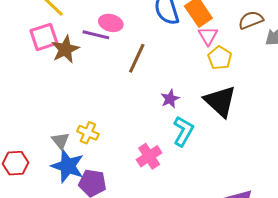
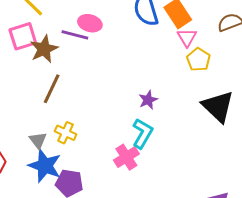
brown line: (137, 58) -> (52, 89), moved
black triangle: (220, 101) -> (218, 106), moved
cyan L-shape: (183, 131) -> (142, 133), moved

